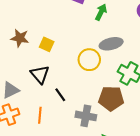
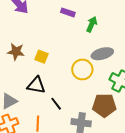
black triangle: (40, 74) -> (36, 85), turned -36

